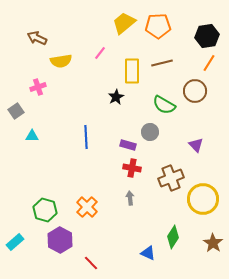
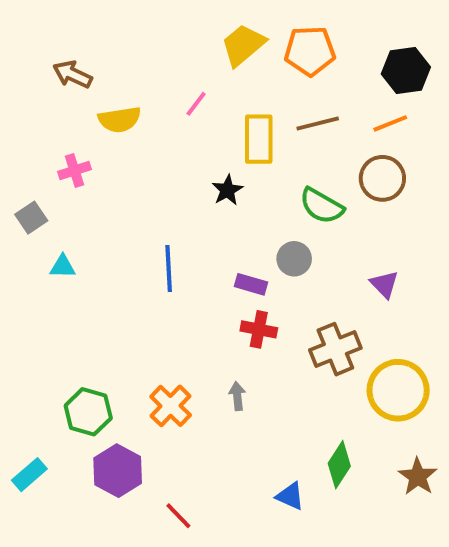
orange line: (209, 63) -> (390, 123), moved, turned 36
gray arrow: (130, 198) -> (237, 396), moved

